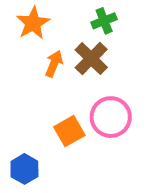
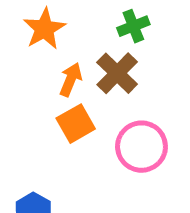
orange square: (69, 131) -> (76, 124), moved

